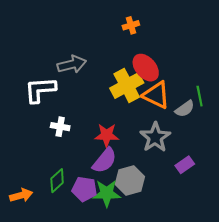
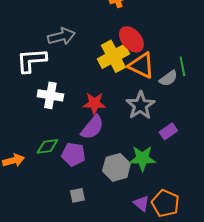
white cross: (60, 127) -> (50, 95), size x1.4
green diamond: (57, 181) -> (47, 146), turned 35
gray hexagon: (130, 181) -> (116, 167), moved
green star: (107, 193) -> (142, 158), moved

